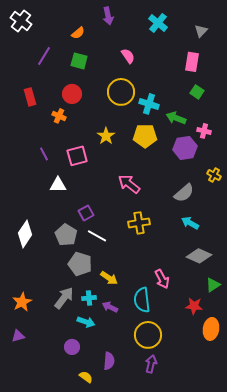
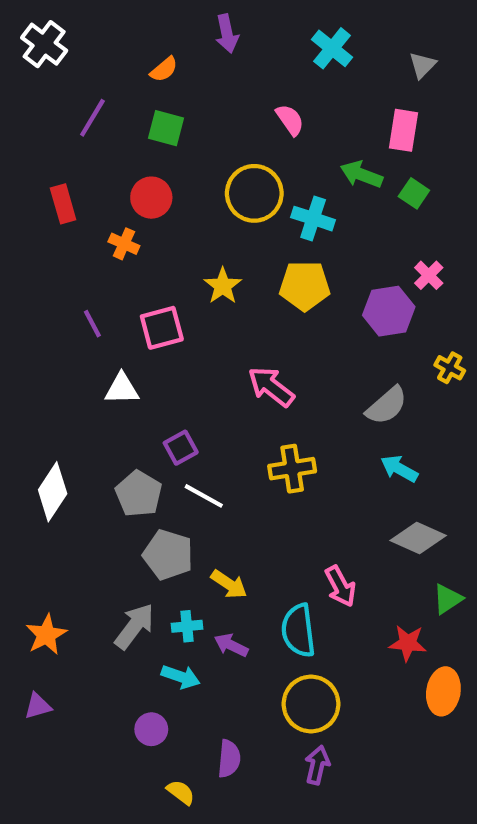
pink semicircle: (128, 56) -> (290, 120), moved
green arrow: (176, 118) -> (361, 174), moved
pink cross: (204, 131) -> (429, 275), turned 32

